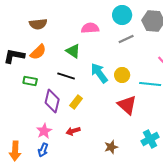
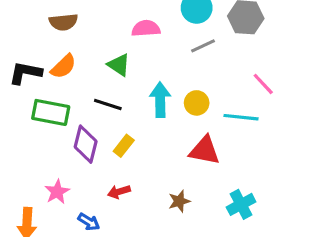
cyan arrow: (99, 73) -> (160, 100), turned 35
green rectangle: (30, 81) -> (51, 112), size x1.6
red triangle: (127, 105) -> (205, 150), turned -30
pink star: (44, 131) -> (57, 192), moved
brown star: (111, 147) -> (179, 201), moved
blue arrow: (43, 150) -> (89, 222), moved, turned -80

